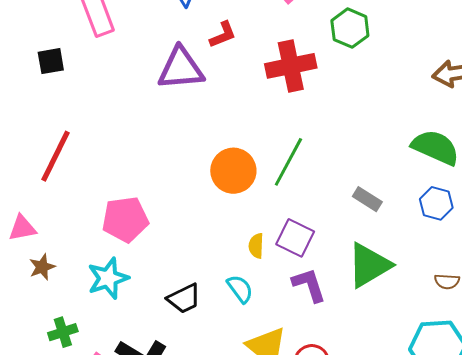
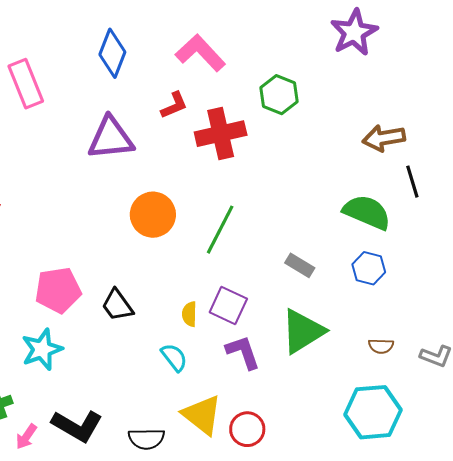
red L-shape: (223, 35) -> (174, 105), moved
orange circle: (233, 171) -> (153, 215), moved
black trapezoid: (184, 299) -> (117, 305), moved, turned 81

